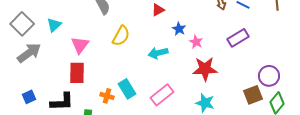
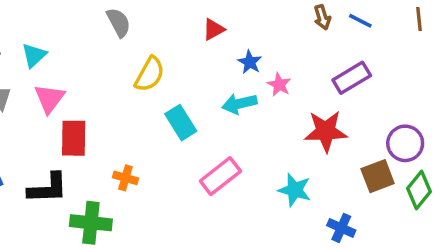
pink triangle: (80, 45) -> (49, 98), moved
cyan arrow: (158, 53) -> (239, 104), moved
red star: (205, 69) -> (326, 131), moved
cyan rectangle: (127, 89) -> (181, 123), moved

